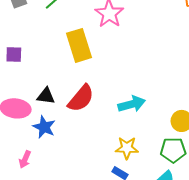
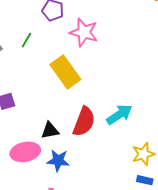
cyan arrow: (132, 104) -> (119, 115), moved

